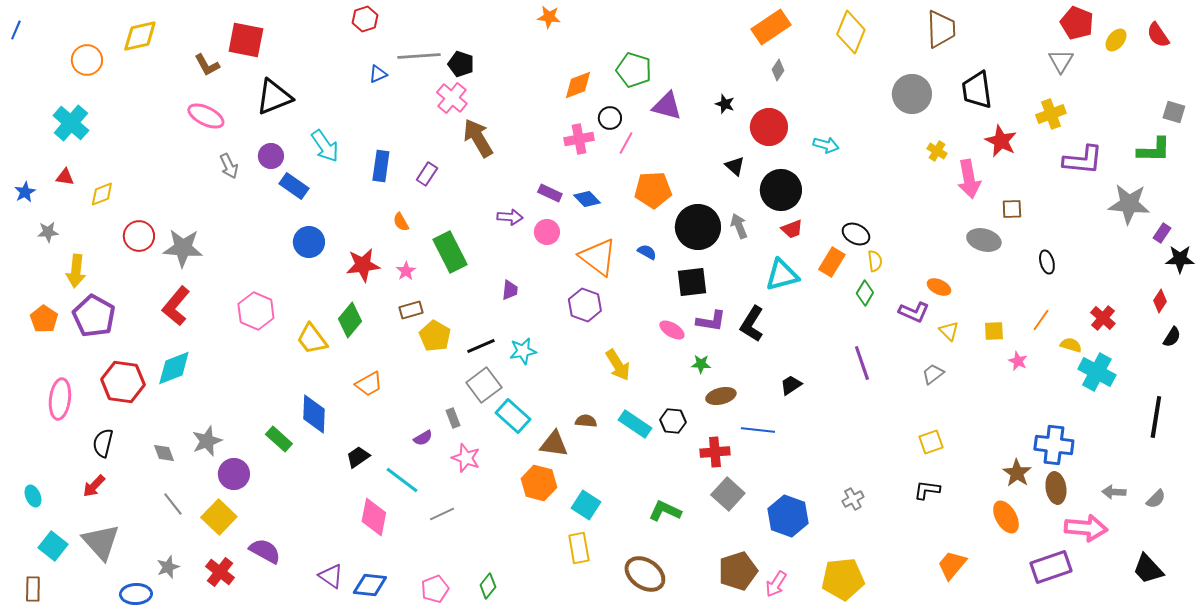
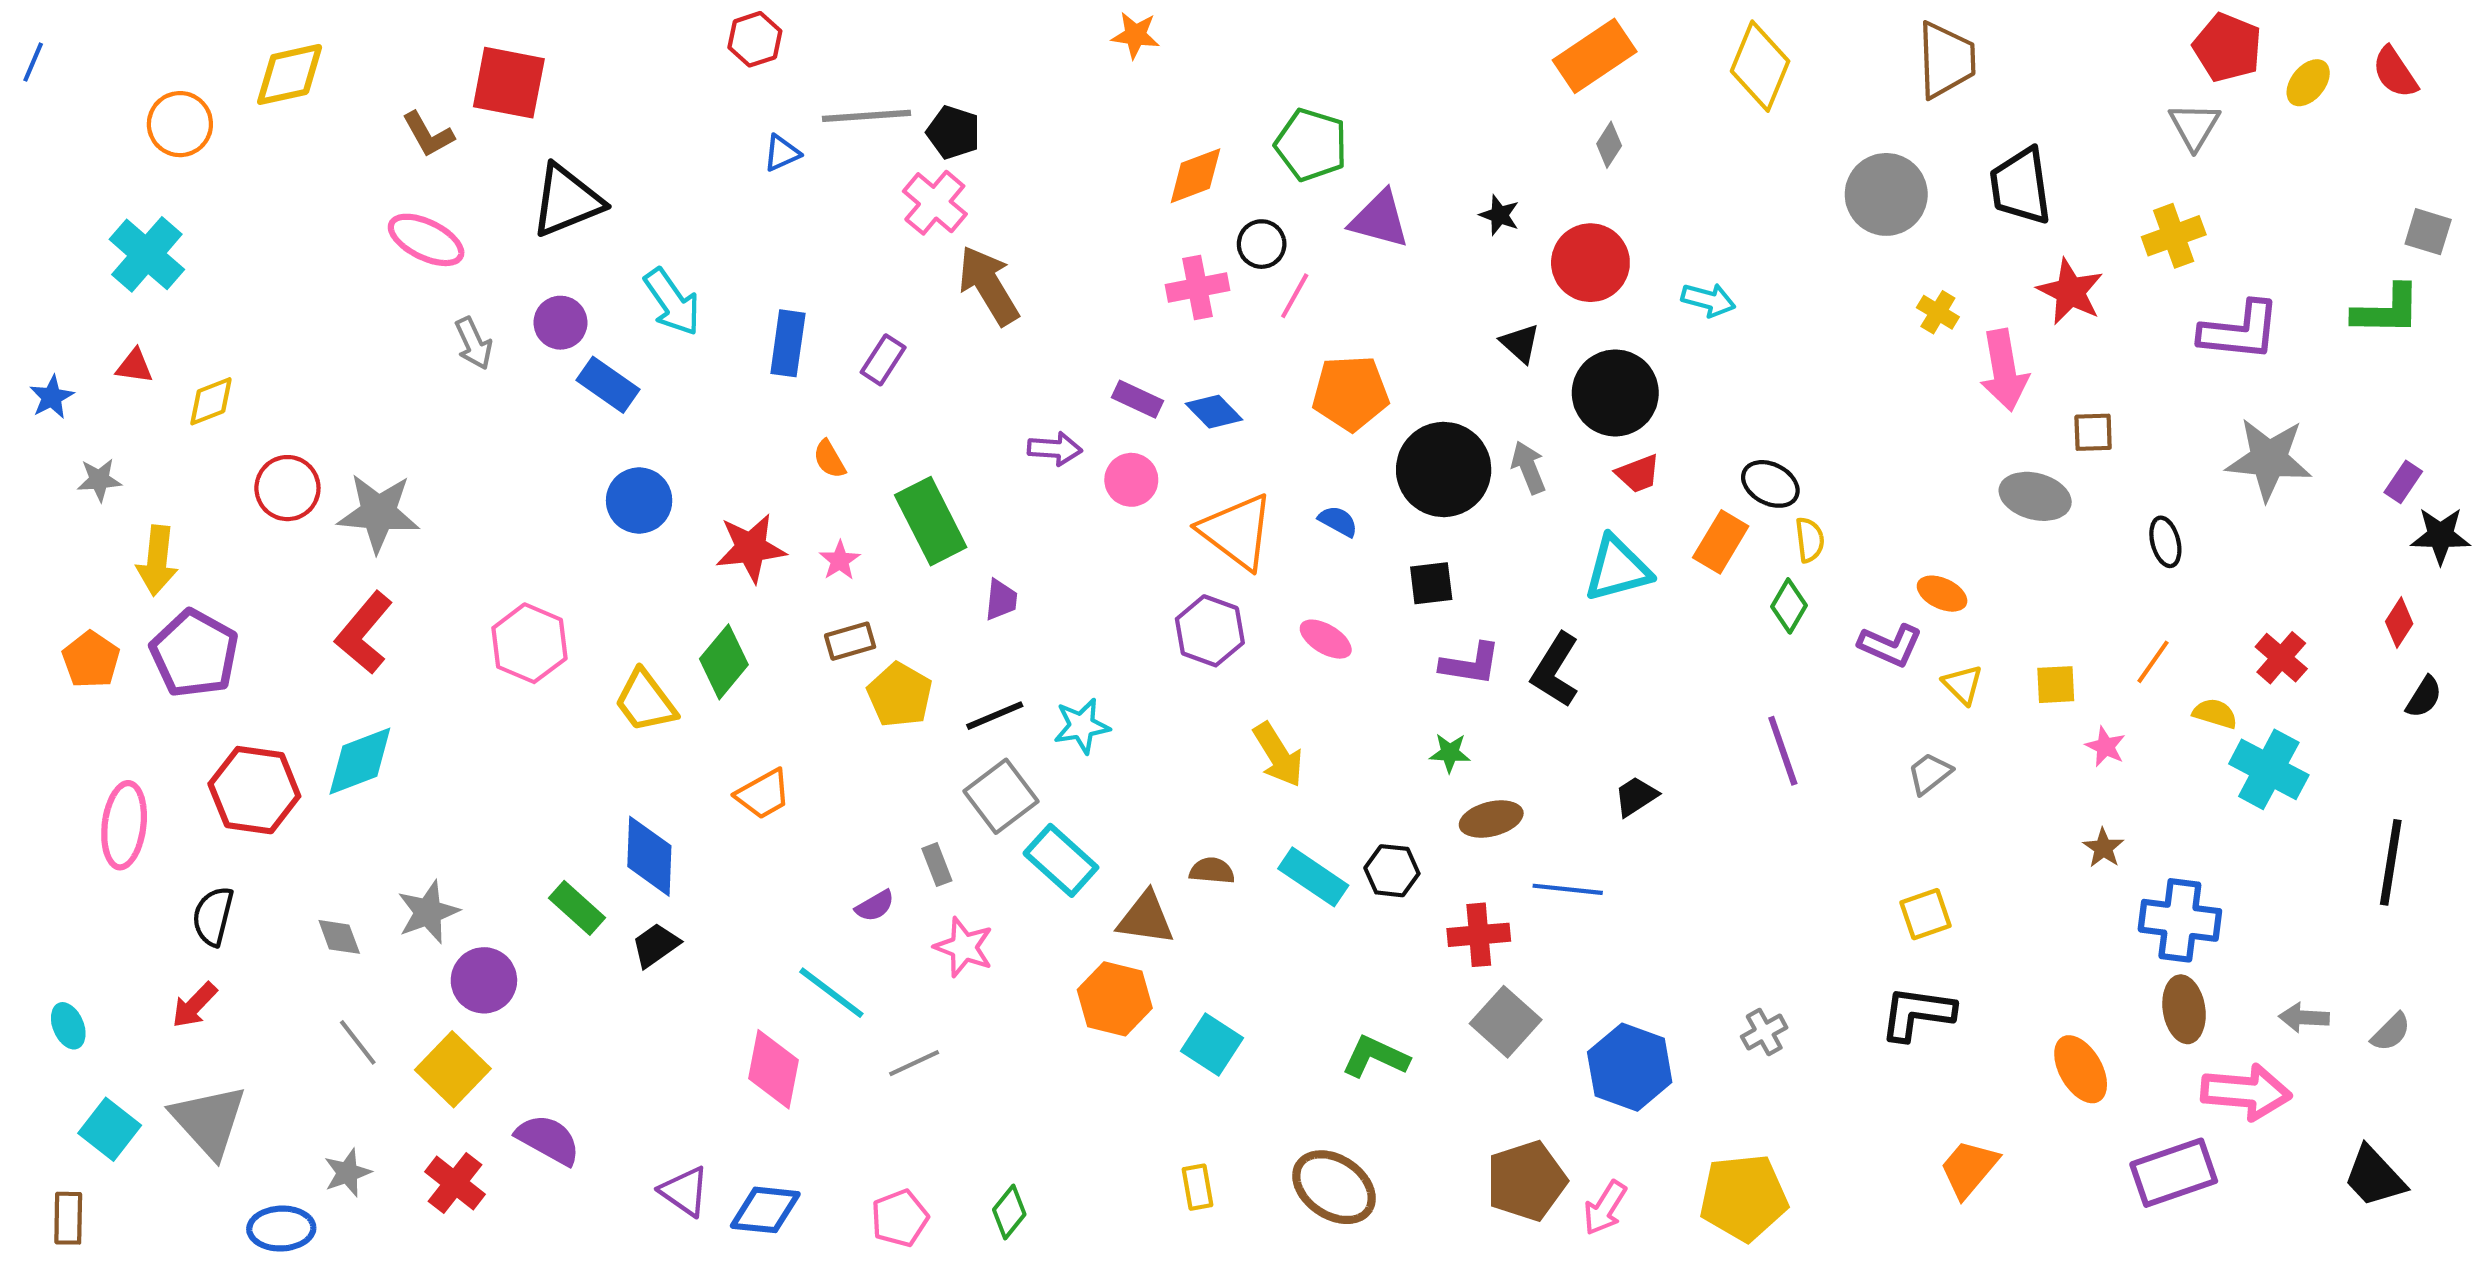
gray star: (1129, 204) -> (2269, 459), moved
black square: (692, 282) -> (1431, 583), size x0.7
purple trapezoid: (510, 290) -> (1001, 600), moved
pink ellipse: (672, 330) -> (1326, 639), moved
black trapezoid: (358, 457) -> (656, 945), moved
brown star: (1017, 473) -> (2103, 848), moved, size x0.7
black L-shape: (927, 490) -> (1917, 1013), size x1.4
yellow rectangle: (579, 548) -> (1197, 1187), moved, size x0.7

